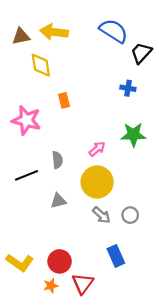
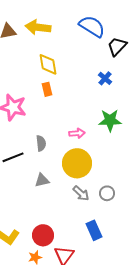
yellow diamond: (41, 65) -> (48, 64), moved
blue cross: (128, 88) -> (105, 78), turned 32
pink arrow: (97, 149) -> (77, 133), turned 35

